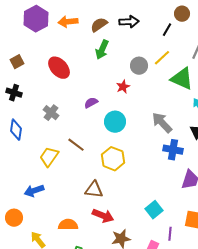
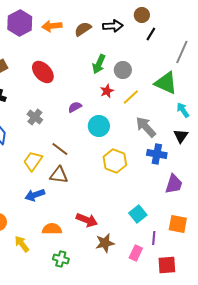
brown circle: (182, 14) -> (142, 15), moved
green arrow: (102, 50) -> (99, 64), moved
yellow line: (162, 58) -> (131, 97), moved
yellow hexagon: (113, 159) -> (115, 161), moved
brown triangle: (94, 190) -> (59, 175), moved
blue arrow: (34, 191) -> (35, 195), moved

